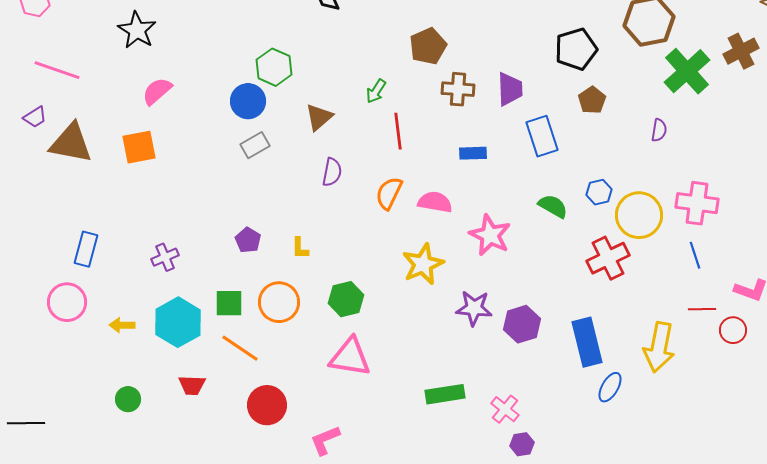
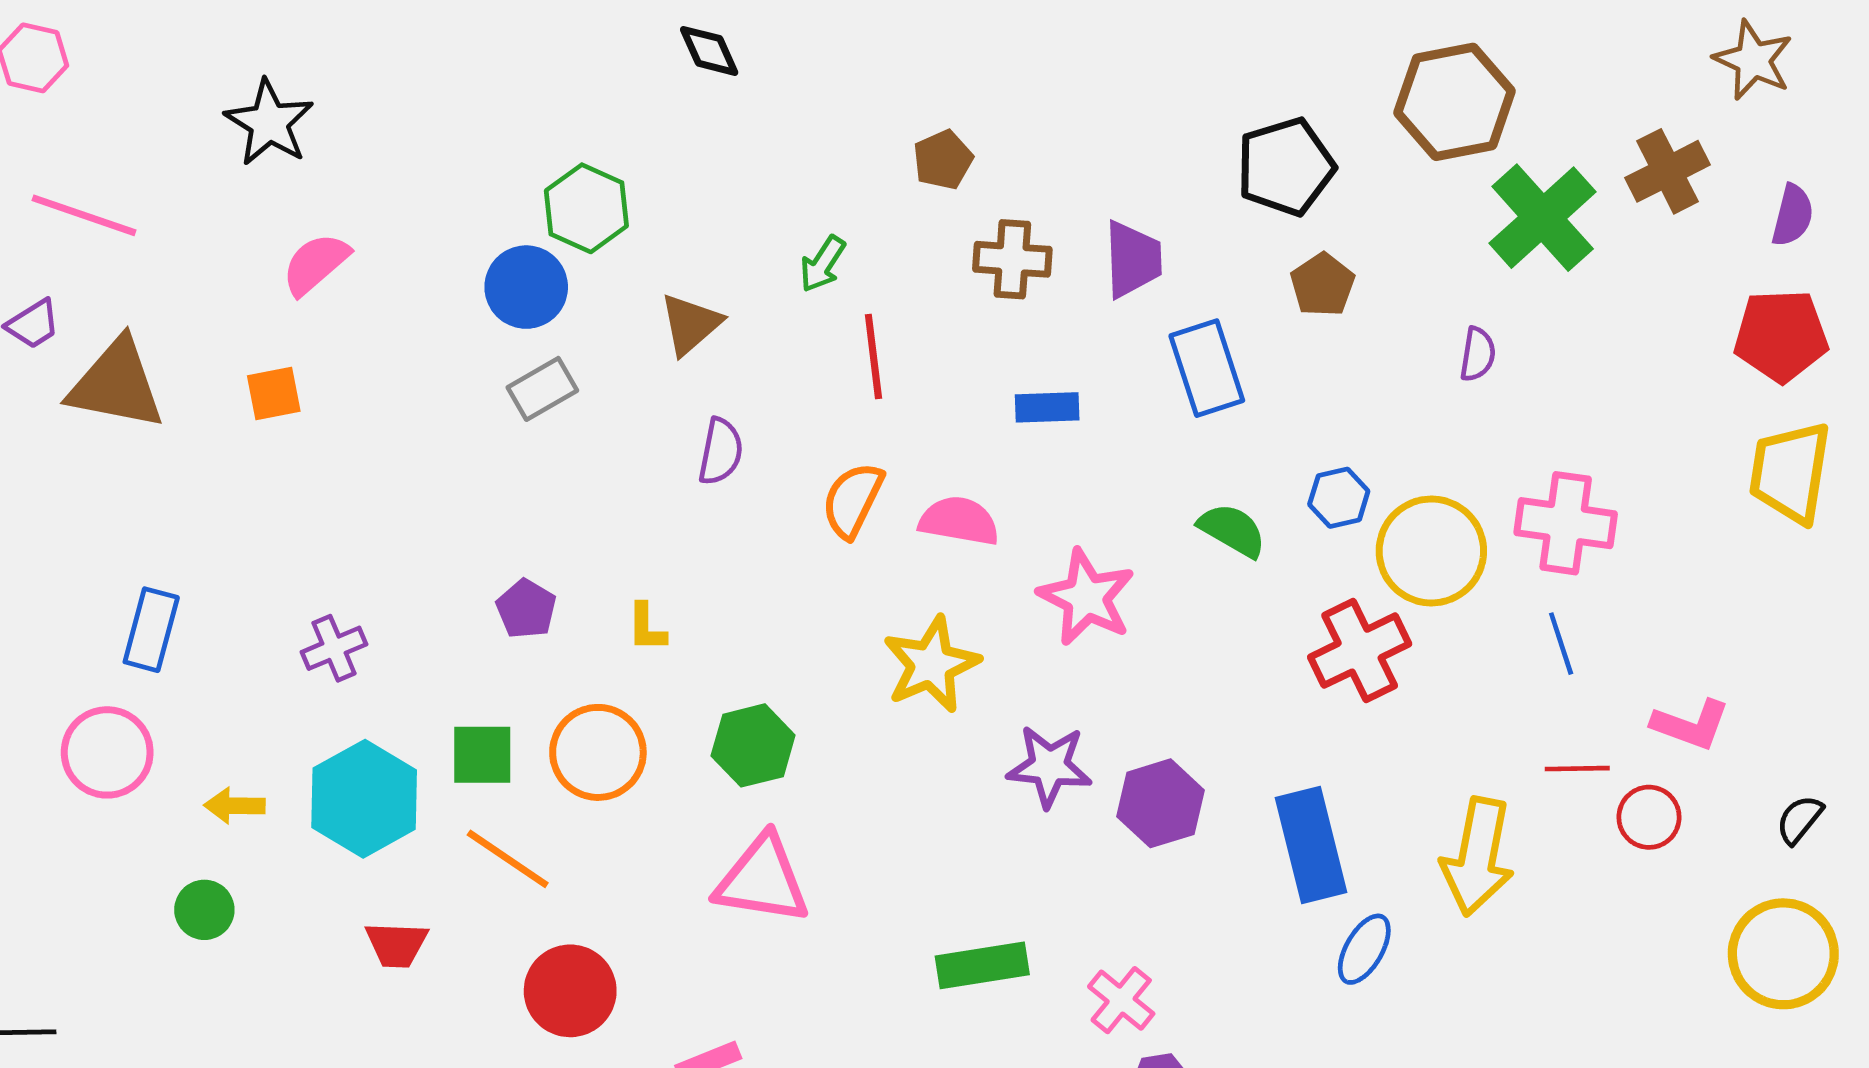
brown pentagon: (428, 46) -> (943, 160), size x0.7
orange square: (139, 147) -> (274, 394), size x0.7
green circle: (128, 399) -> (204, 910), moved

